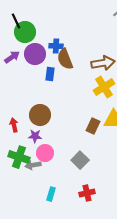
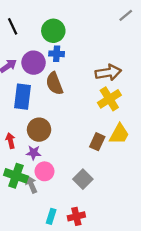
green circle: (25, 32) -> (53, 31), moved
brown semicircle: (65, 59) -> (54, 83), moved
blue rectangle: (50, 74) -> (23, 97), moved, size x1.6
gray arrow: (33, 165) -> (31, 185), turned 77
red cross: (87, 193) -> (76, 216), moved

